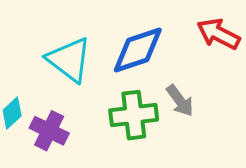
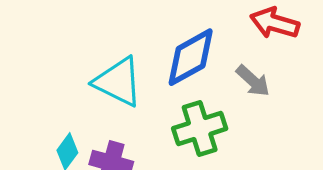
gray arrow: (180, 101) -> (253, 81), moved

